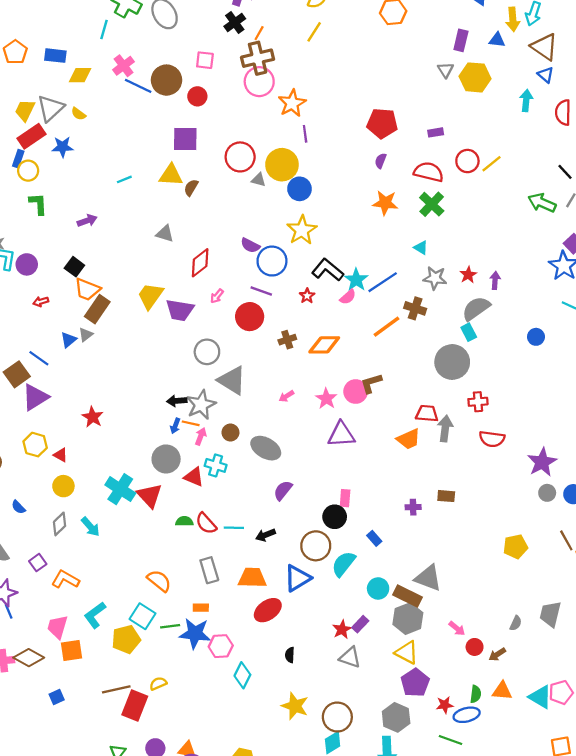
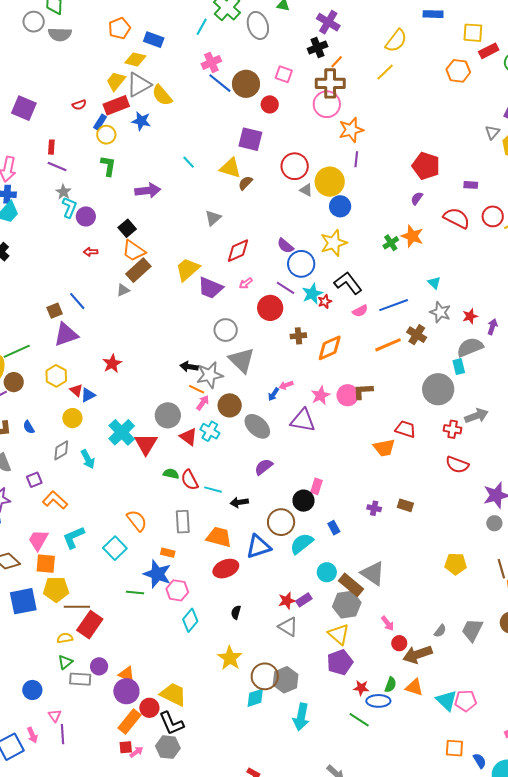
yellow diamond: (80, 75) -> (135, 59), moved
yellow semicircle: (78, 114) -> (162, 95), size x1.6
cyan line: (124, 179) -> (189, 162), turned 56
green cross: (432, 204) -> (391, 243), moved, size x0.7
purple arrow: (87, 221) -> (148, 191), size x1.4
gray triangle: (165, 234) -> (213, 218), turned 48
cyan star: (356, 280) -> (312, 294), moved
blue triangle: (69, 340) -> (88, 395), moved
orange diamond: (324, 345) -> (330, 348), turned -36
brown square: (17, 374) -> (55, 311), size x0.7
blue arrow: (175, 426) -> (273, 394), moved
gray arrow: (445, 429) -> (476, 416), moved, turned 50
brown circle: (230, 433) -> (230, 405), size x1.5
purple triangle: (341, 434) -> (303, 420), moved
green line: (170, 626) -> (135, 593), moved
yellow pentagon: (126, 639) -> (56, 589), moved
brown arrow: (497, 654) -> (418, 654), size x1.8
yellow semicircle: (158, 684) -> (65, 638), moved
blue square: (57, 697) -> (23, 601), size x2.0
gray hexagon: (396, 717) -> (286, 680), moved

